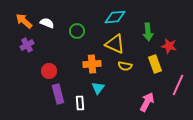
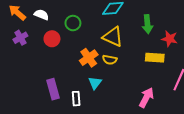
orange cross: (92, 64) -> (89, 58), turned -30
yellow rectangle: (155, 64) -> (155, 58), turned -66
yellow semicircle: (125, 66) -> (110, 60), moved
red circle: (49, 71) -> (52, 39), moved

